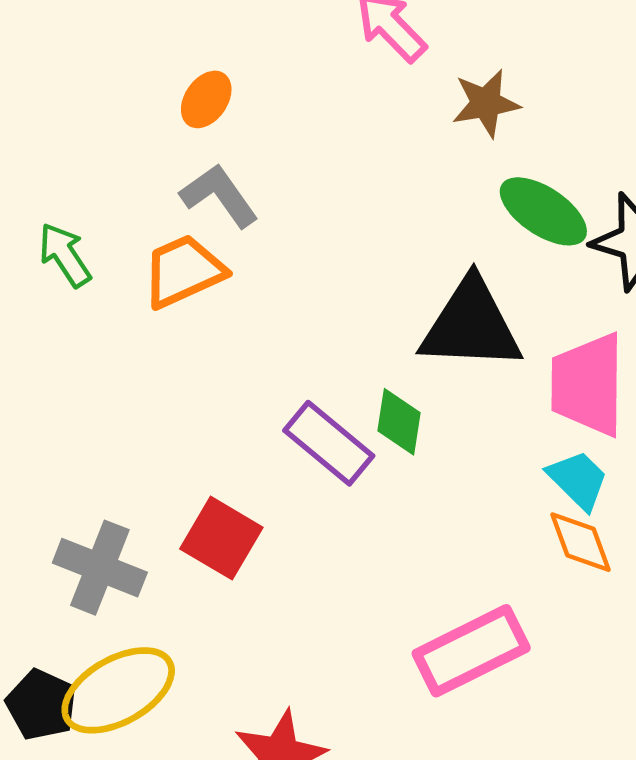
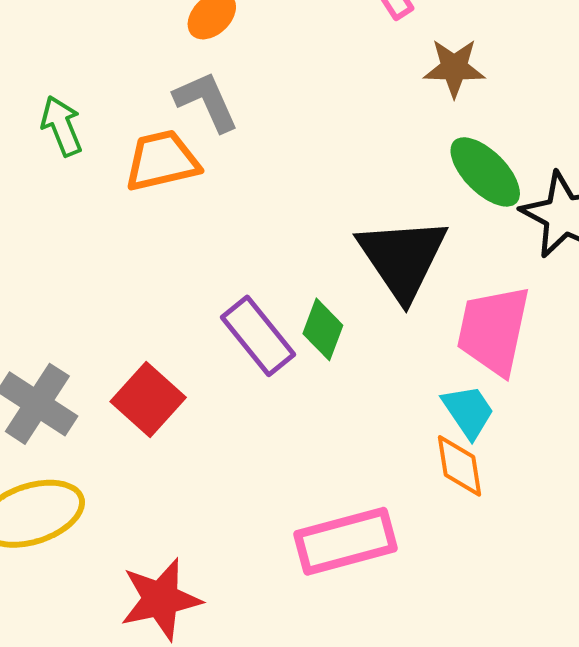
black triangle: (471, 325) -> (402, 258), turned 42

